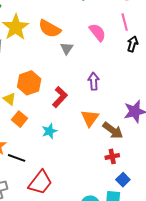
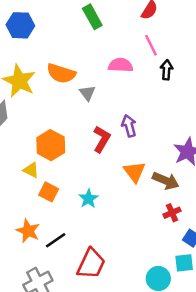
pink semicircle: (97, 32) -> (121, 65), turned -36
red L-shape: (60, 97) -> (102, 139), moved
black line: (17, 158) -> (56, 240), turned -42

